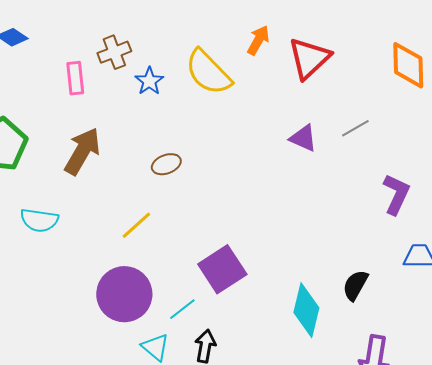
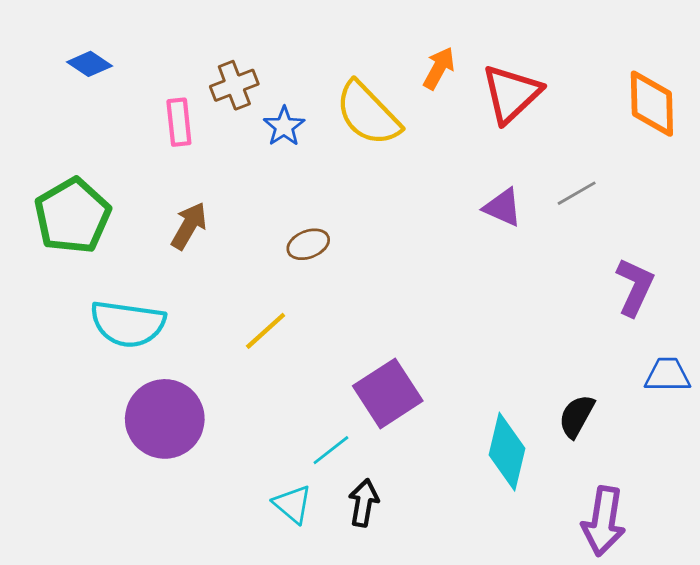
brown arrow: (82, 151) -> (189, 226), size x0.7
cyan semicircle: (39, 220) -> (128, 324), size x1.4
purple circle: (124, 294) -> (165, 419), moved

